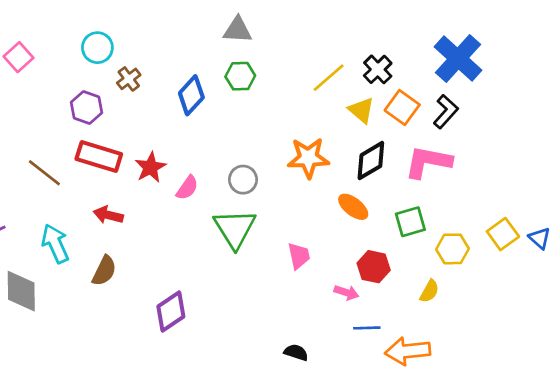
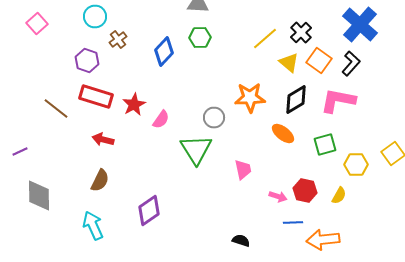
gray circle: (243, 180) -> (214, 118), moved
cyan arrow: (55, 244) -> (93, 226), moved
red hexagon: (374, 267) -> (305, 190), moved

